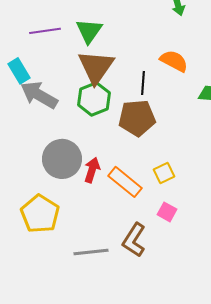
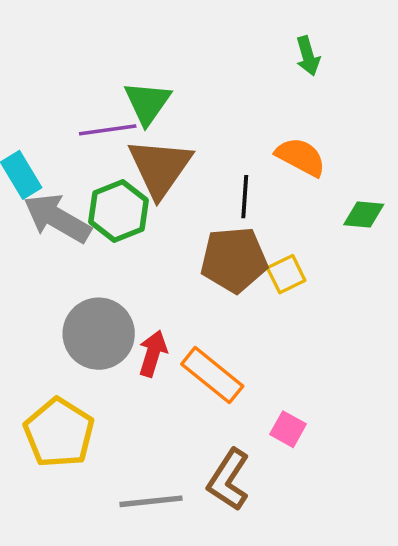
purple line: (45, 31) -> (108, 130), moved
green hexagon: (94, 99) -> (118, 211), moved
yellow square: (164, 173) -> (286, 274), moved

